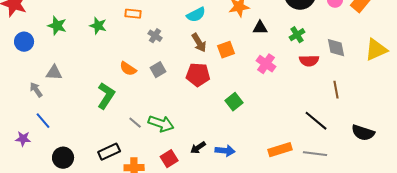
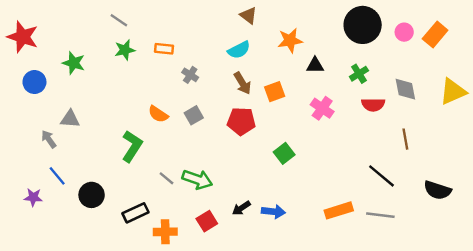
green star: (98, 26) -> (125, 50), moved, turned -30
black circle: (63, 158) -> (92, 195), moved

